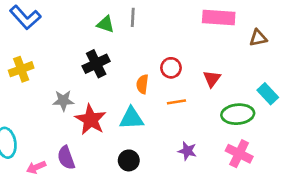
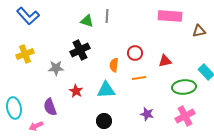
red triangle: (212, 79) -> (165, 61), turned 40
gray star: (63, 101) -> (56, 68), moved
red star: (91, 120) -> (76, 91), size x0.6
pink cross: (239, 154) -> (185, 116), turned 36
purple semicircle: (66, 158) -> (50, 107), moved

